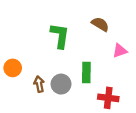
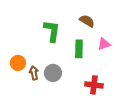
orange circle: (13, 68) -> (18, 63), moved
green rectangle: (86, 73) -> (79, 49), moved

